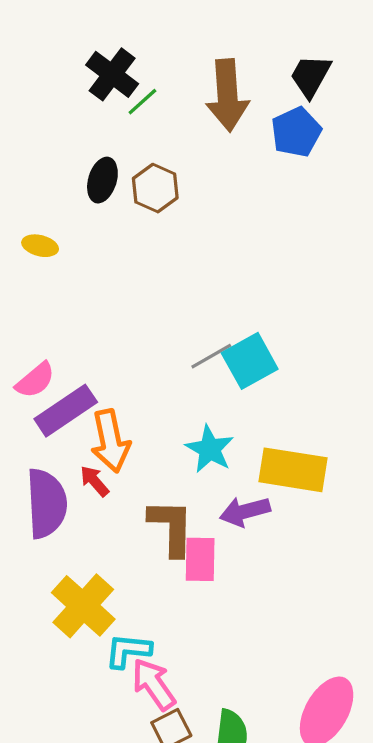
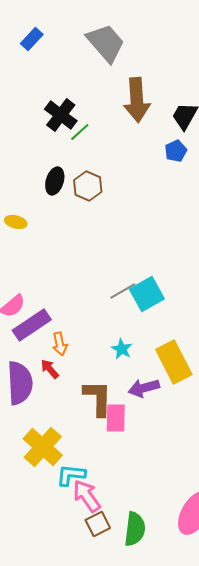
brown arrow: (227, 95) -> (137, 100), moved
blue pentagon: (296, 132) -> (176, 151), size x0.7
orange arrow: (110, 441) -> (60, 344), size x0.6
cyan star: (210, 449) -> (122, 349), size x0.7
yellow rectangle: (293, 470) -> (174, 362), turned 54

